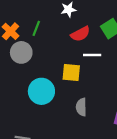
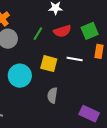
green line: (36, 28) -> (38, 34), moved
white line: (92, 55) -> (75, 59), moved

